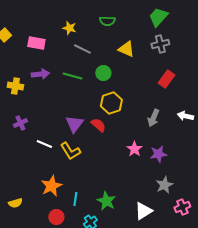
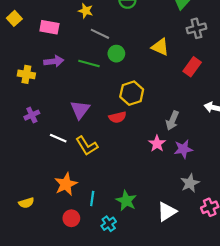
gray cross: (160, 44) -> (196, 28), moved
yellow triangle: (126, 49) -> (160, 47), moved
green circle: (103, 73) -> (116, 54), moved
gray arrow: (153, 118) -> (172, 121), moved
purple triangle: (74, 124) -> (80, 110), moved
red semicircle: (98, 125) -> (117, 117), turned 126

